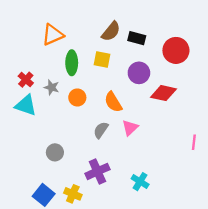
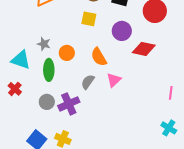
green ellipse: (72, 63) -> (49, 70), moved
red cross: (26, 80) -> (15, 89), moved
purple cross: (97, 171) -> (69, 104), moved
cyan cross: (140, 182) -> (169, 128), moved

